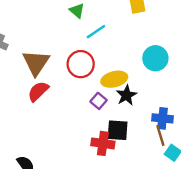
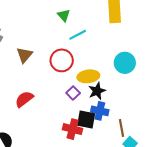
brown triangle: (36, 63) -> (24, 55), size x0.7
red semicircle: (38, 91) -> (24, 99), moved
blue cross: (163, 118) -> (100, 111), moved

